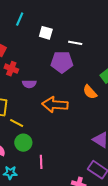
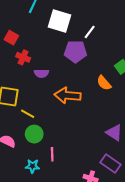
white square: (46, 33) -> (59, 21), size x1.6
white line: (75, 43) -> (90, 32), turned -64
cyan star: (10, 173) -> (32, 166), moved

